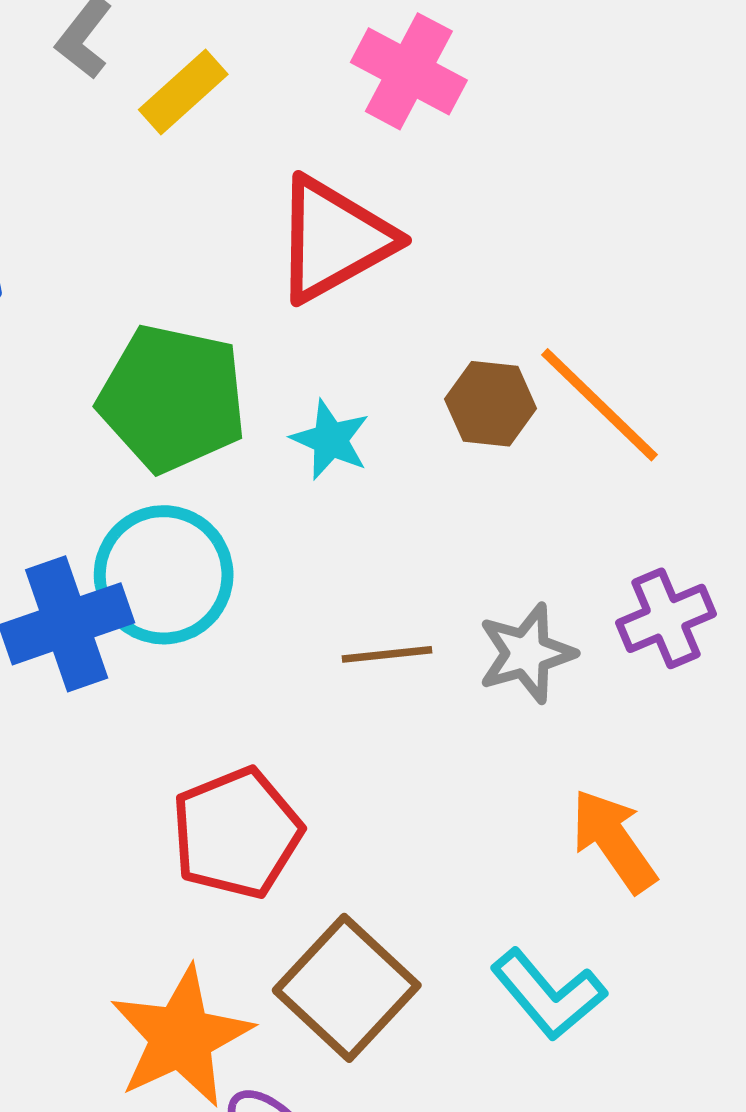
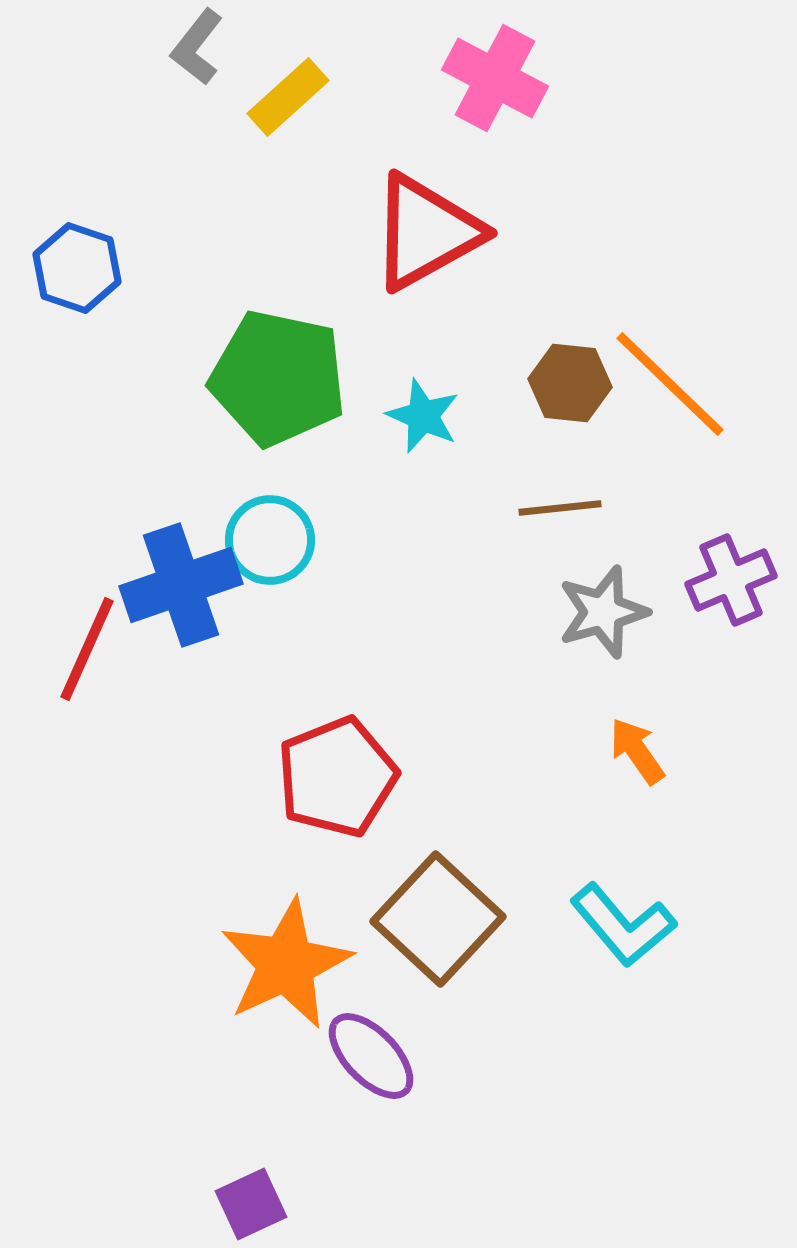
cyan circle: (164, 575) -> (270, 540), size x0.7
brown line: (387, 654) -> (560, 508), moved
orange arrow: (614, 841) -> (637, 751), moved, size x0.7

